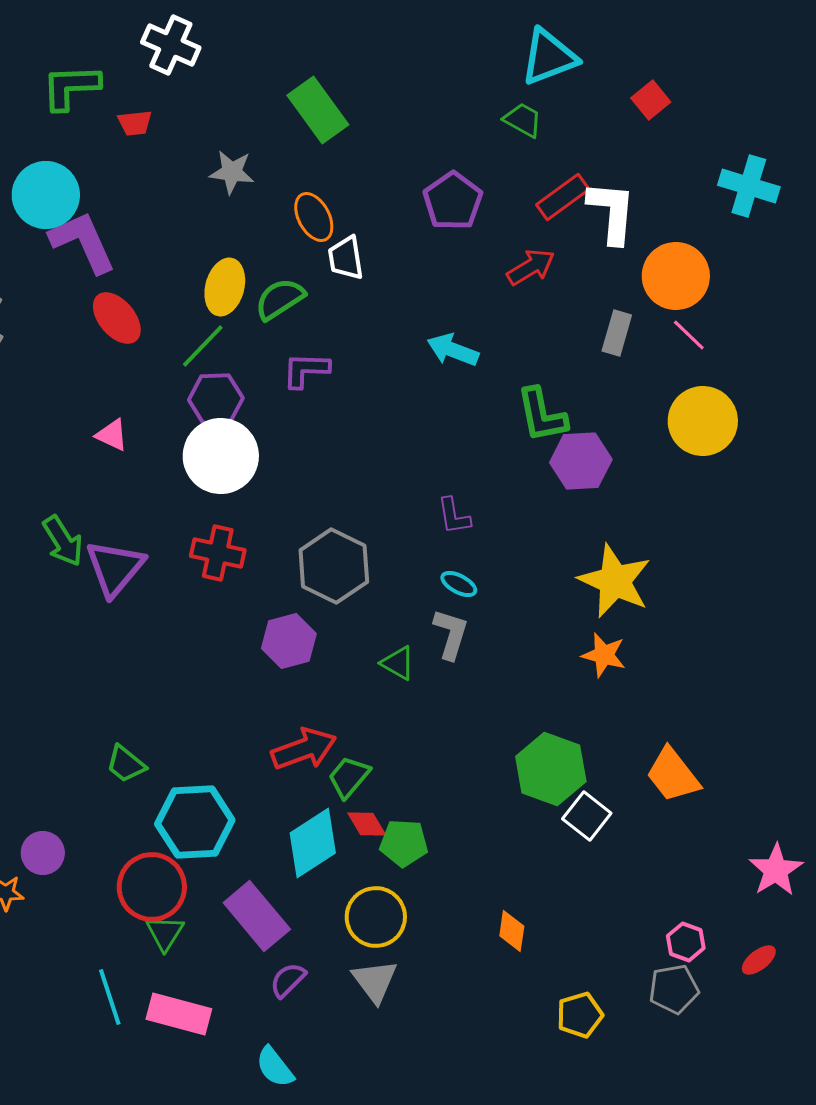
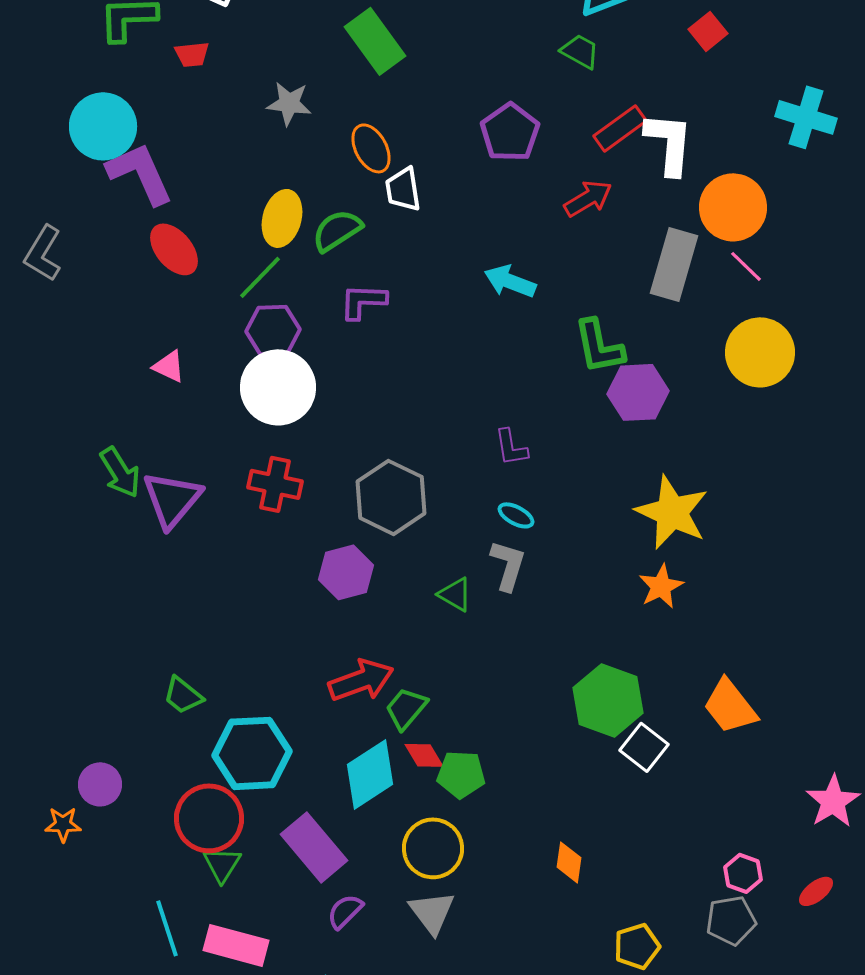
gray rectangle: (617, 333) -> (674, 264), size x1.6
orange star: (604, 655) -> (661, 586), turned 30

